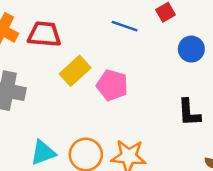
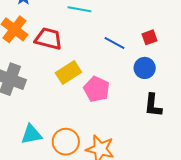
blue circle: (191, 49) -> (145, 68), moved
black L-shape: (189, 113) -> (153, 105), moved

